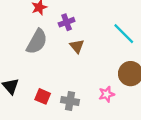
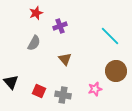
gray semicircle: (37, 42) -> (34, 43), size x0.7
brown triangle: (77, 46) -> (65, 59), moved

